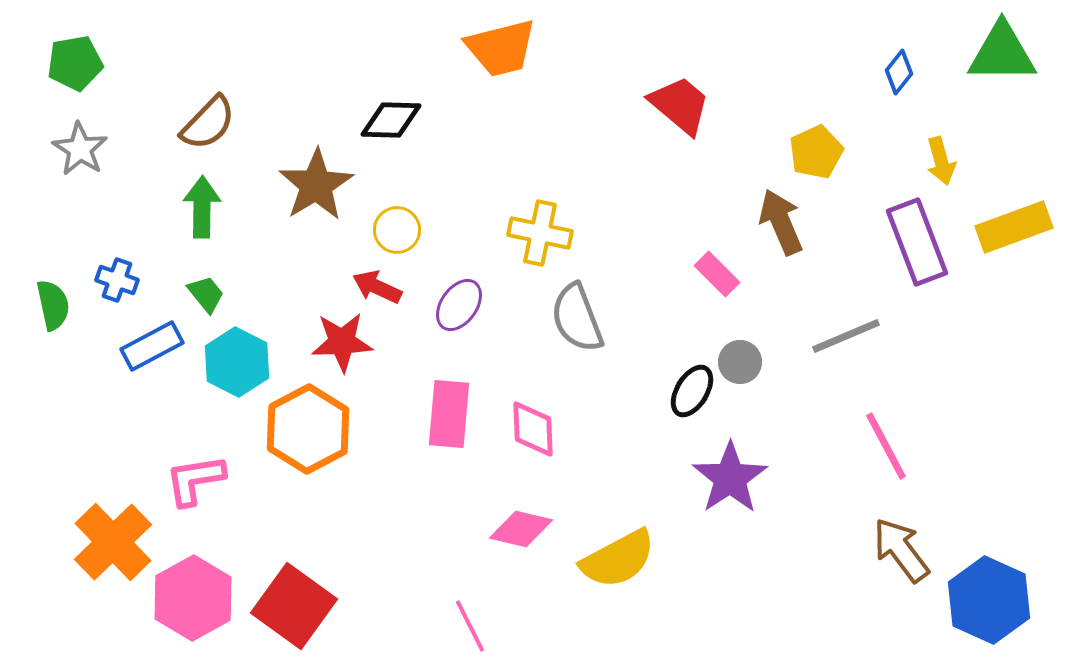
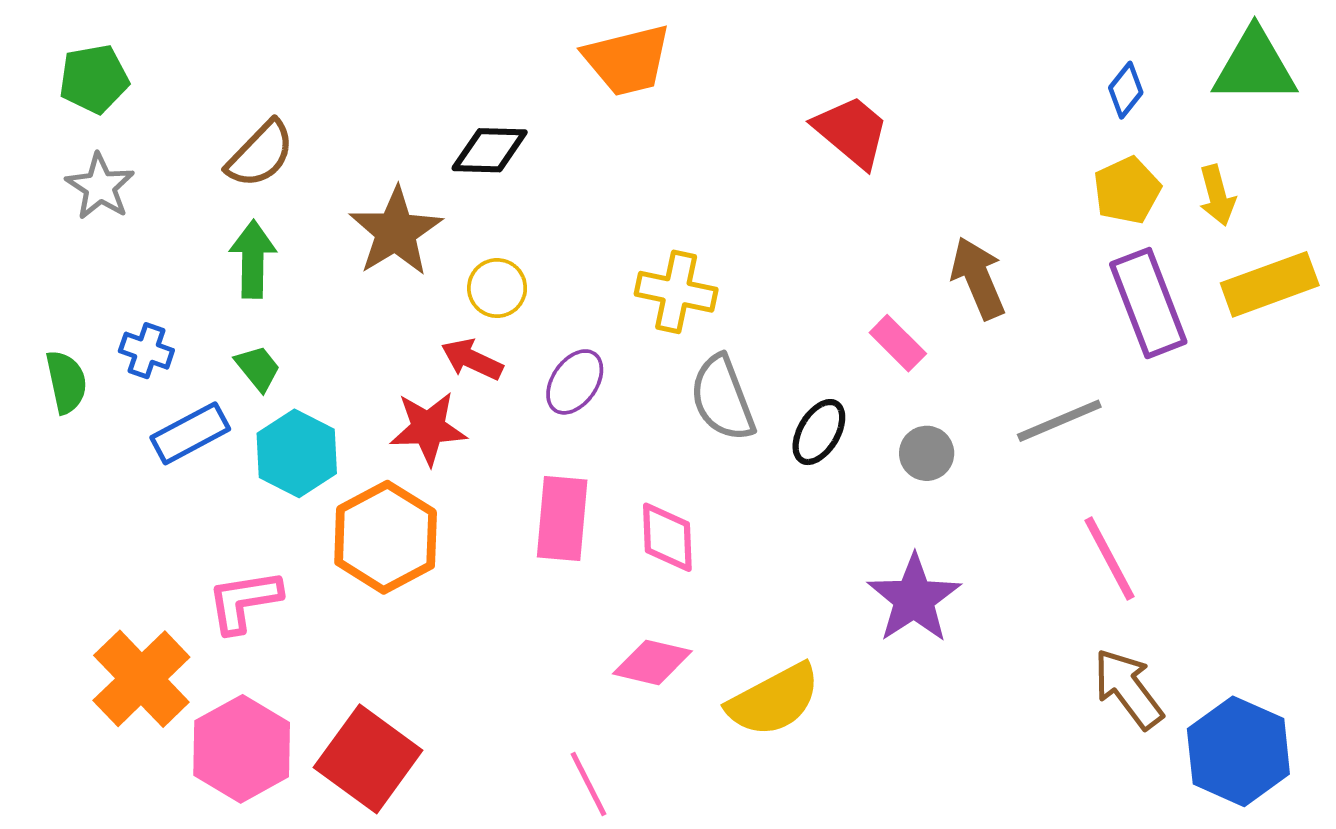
yellow pentagon: (816, 152) -> (1127, 190), moved
yellow arrow: (941, 161) -> (1217, 195), moved
black ellipse: (692, 391) -> (819, 432), moved

